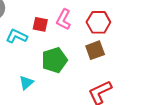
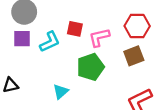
pink L-shape: (64, 20) -> (99, 37), moved, turned 50
cyan L-shape: (17, 36) -> (50, 42), turned 130

